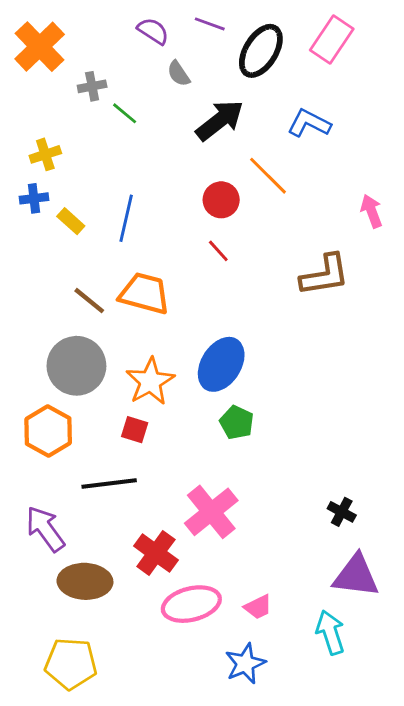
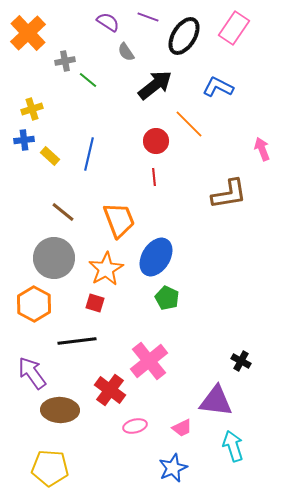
red line: (218, 251) -> (154, 177), turned 36
orange trapezoid: (145, 293) -> (119, 220), moved, turned 54
purple triangle: (356, 576) -> (216, 401), moved
pink ellipse: (191, 604) -> (135, 426), size x0.6

